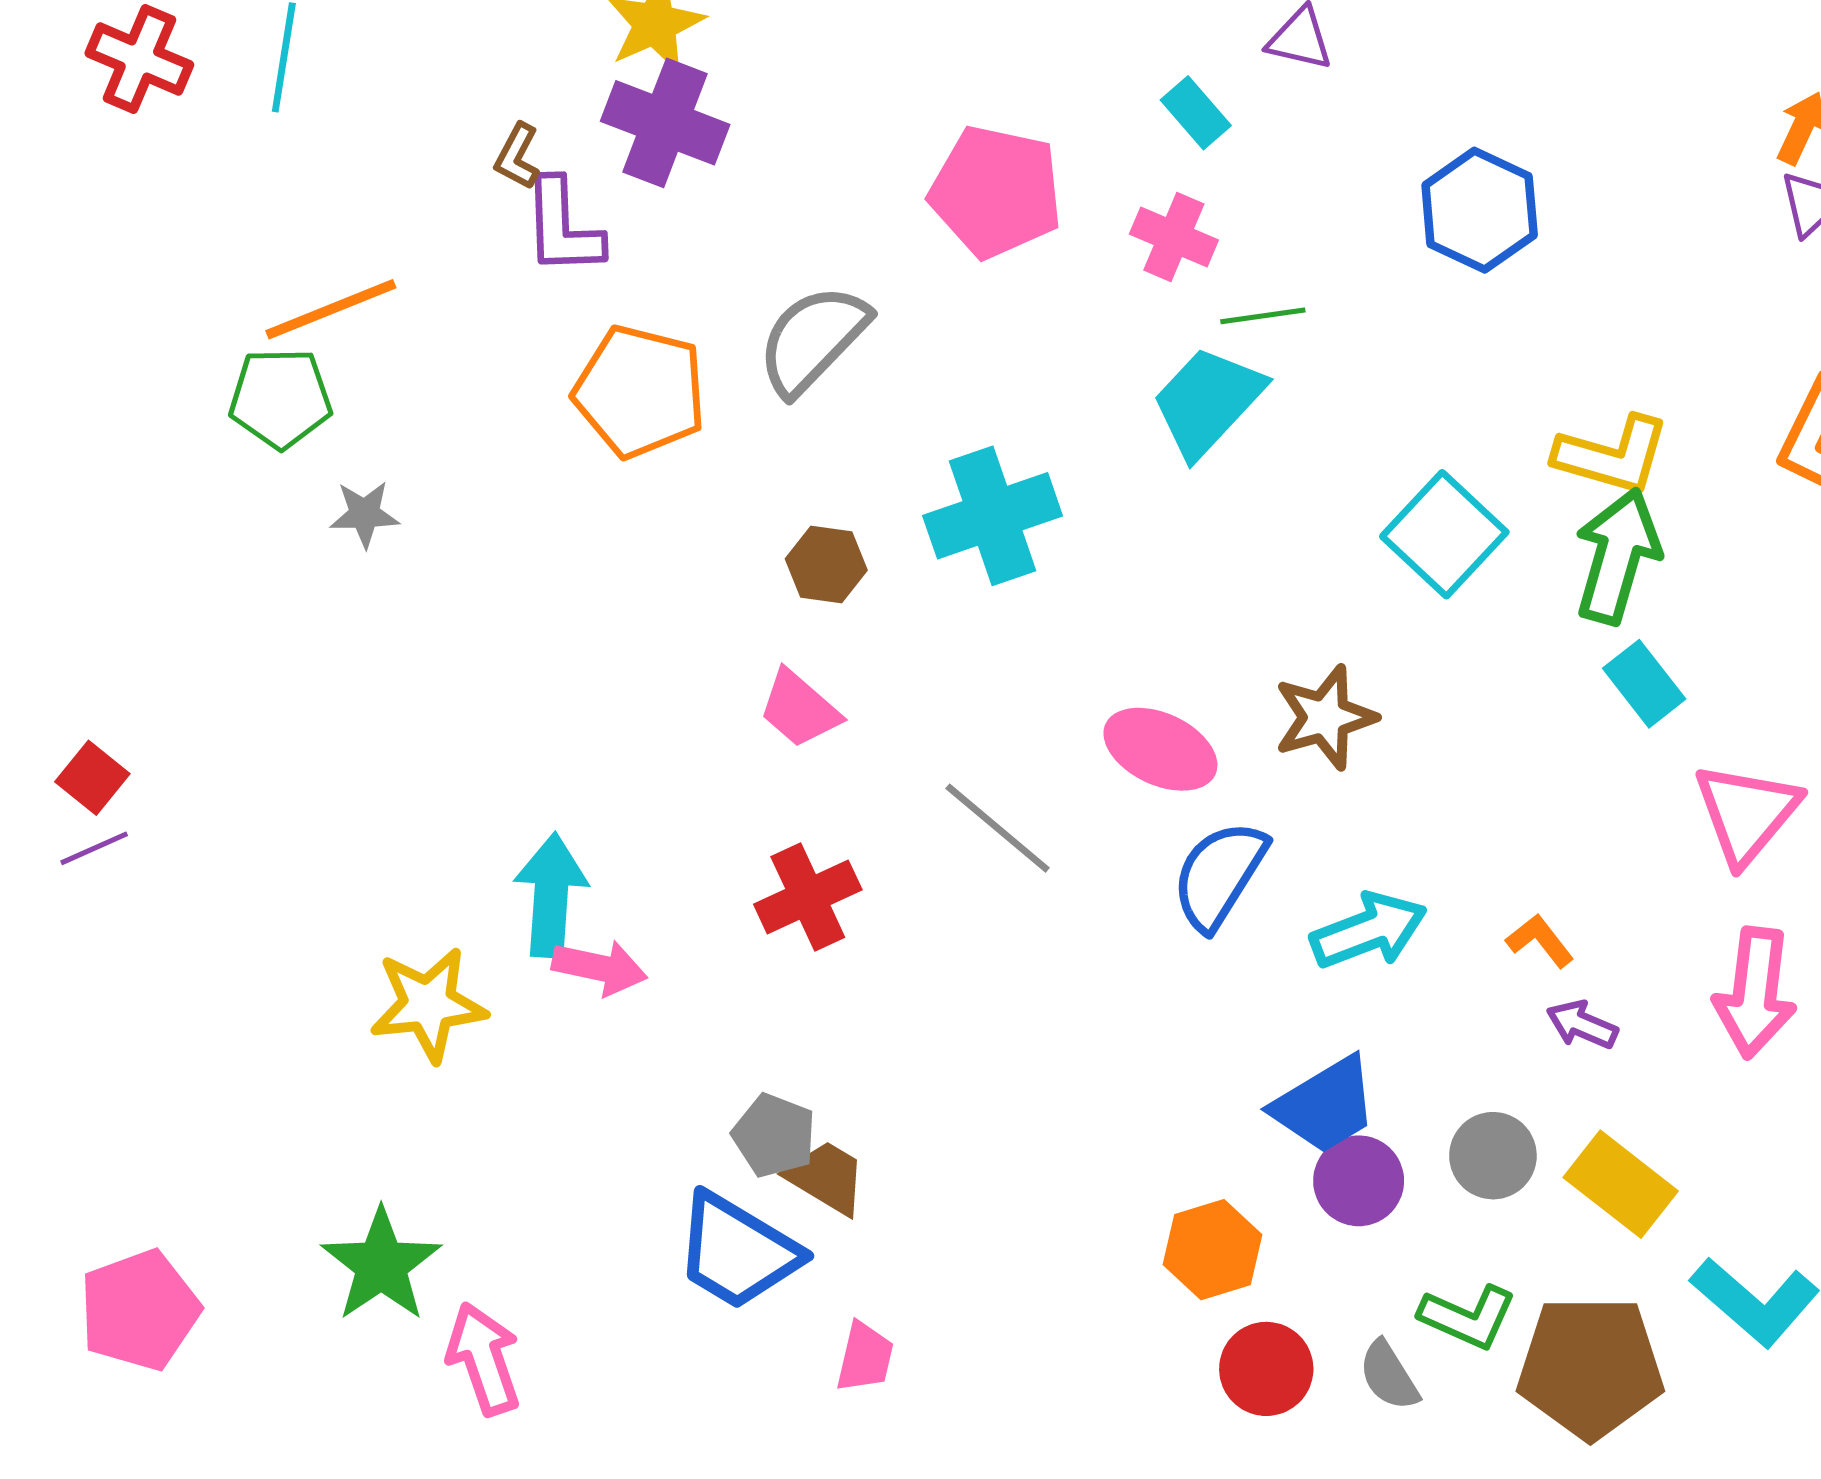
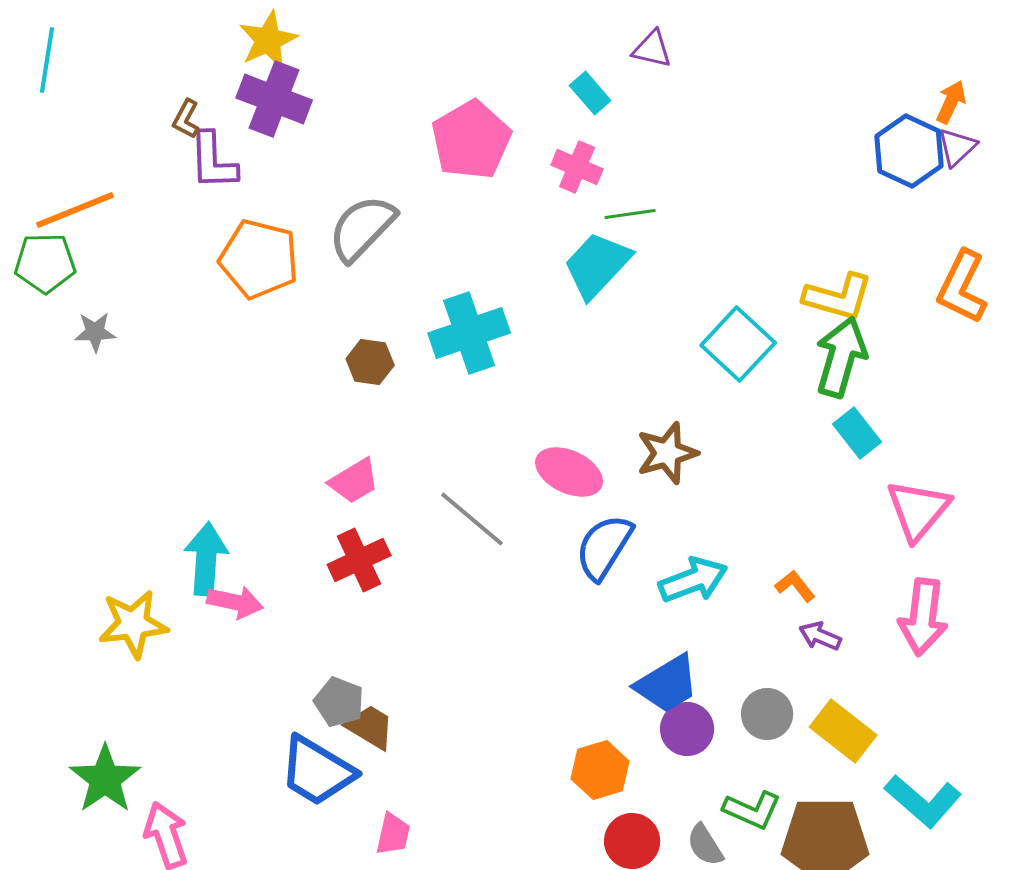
pink pentagon: (996, 192) -> (471, 140), turned 30
blue hexagon: (1480, 210) -> (909, 151), moved
pink trapezoid: (799, 709) -> (354, 481), moved, turned -72

